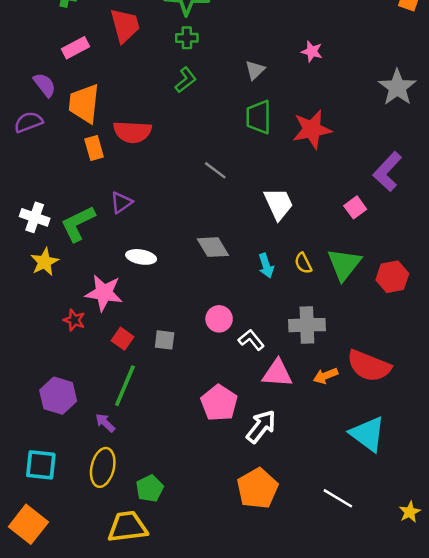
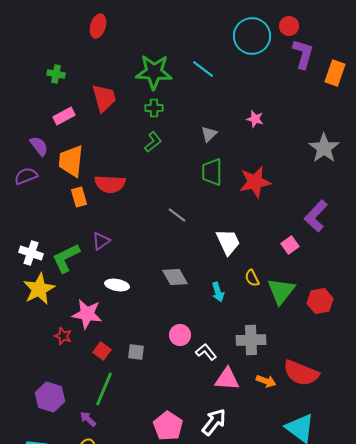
yellow star: (45, 262) -> (39, 289), size x1.4
yellow semicircle: (303, 263) -> (252, 278), moved
orange arrow: (326, 376) -> (266, 381), turned -138
pink pentagon: (219, 403) -> (168, 426), moved

